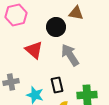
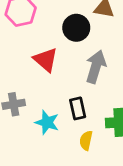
gray arrow: (70, 55) -> (96, 67), turned 50

